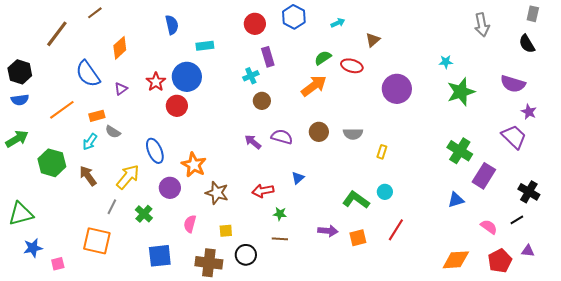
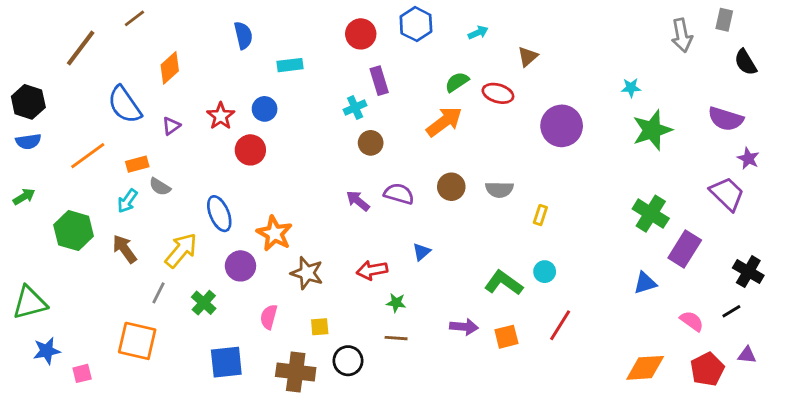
gray rectangle: (533, 14) -> (724, 20), moved
blue circle: (187, 77) -> (265, 109), size x0.6
green arrow: (17, 139) -> (24, 197), size x0.7

